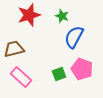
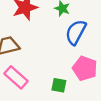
green square: (59, 74) -> (59, 85), moved, turned 32

